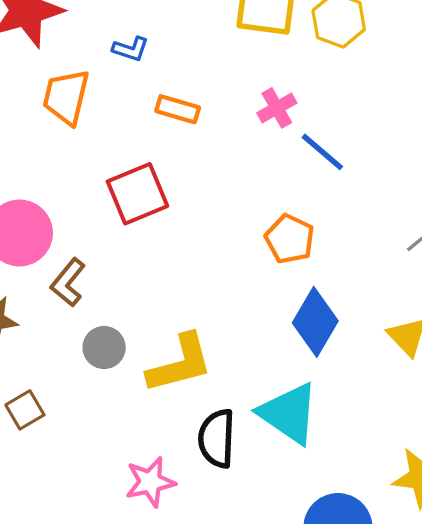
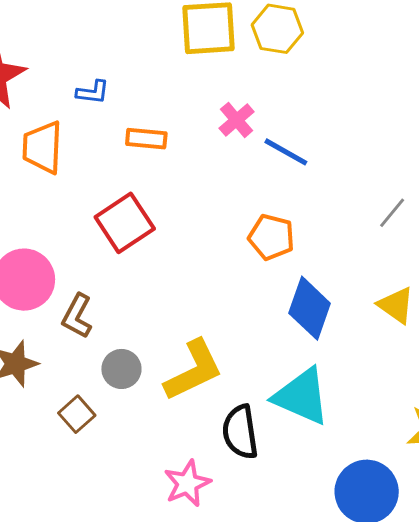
brown square: (25, 410) -> (77, 414), moved

